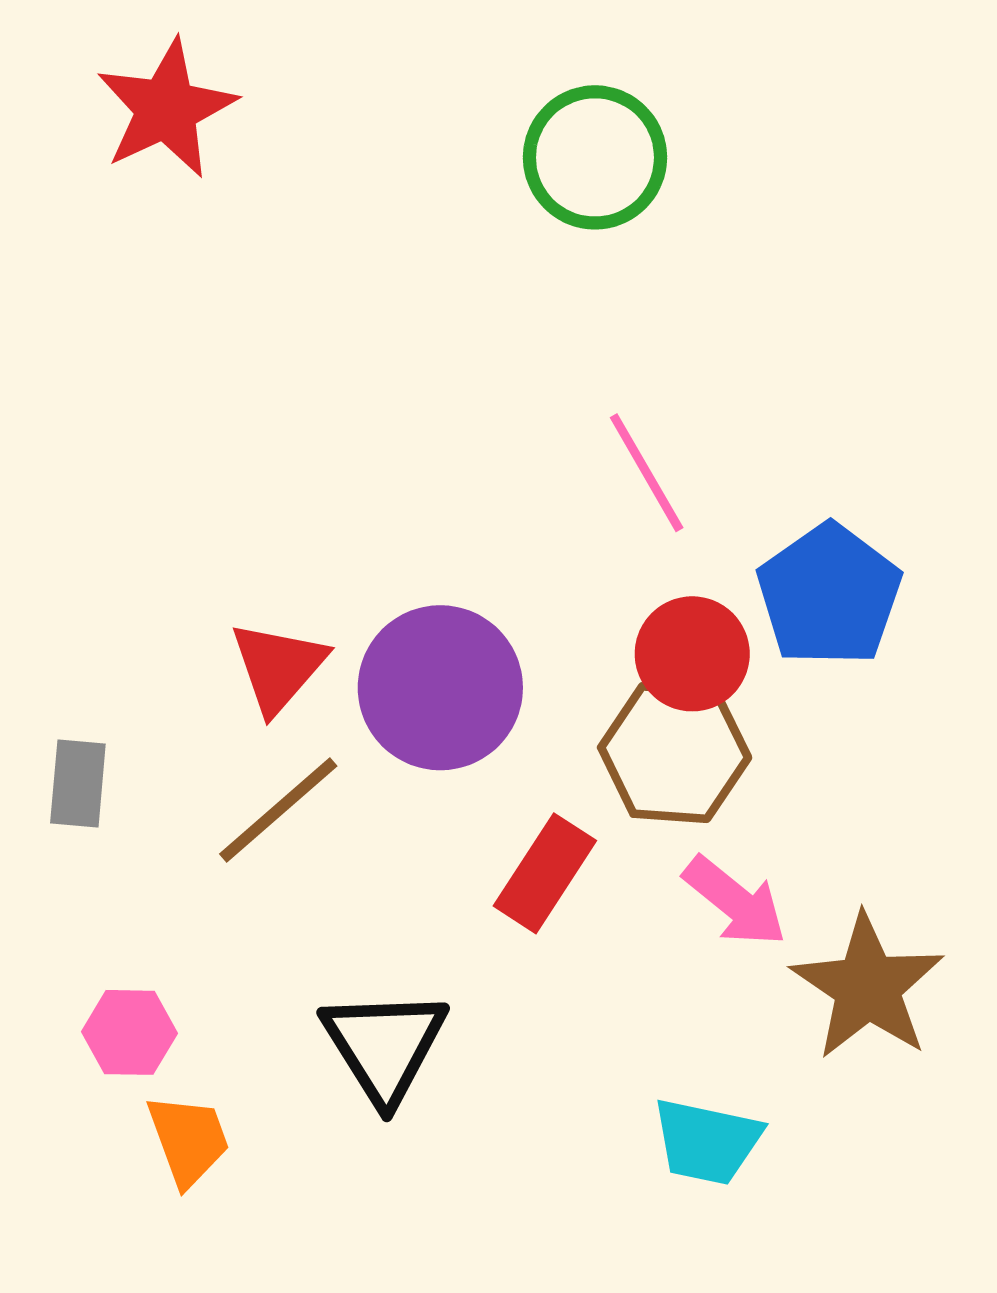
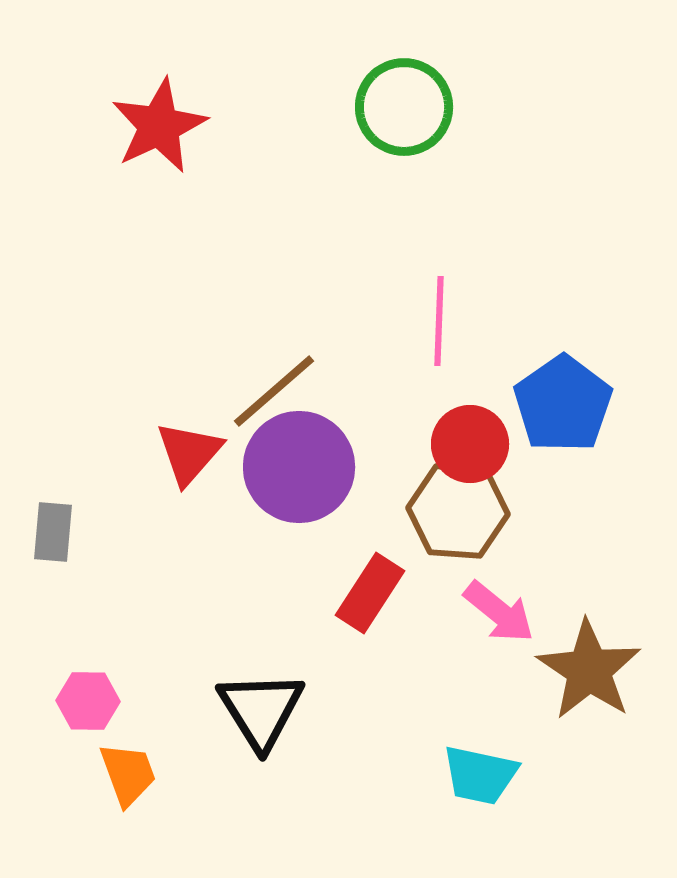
red star: (166, 109) -> (159, 126), moved
pink line: (647, 473) -> (439, 321), turned 32
brown line: (278, 810) -> (274, 391), moved

